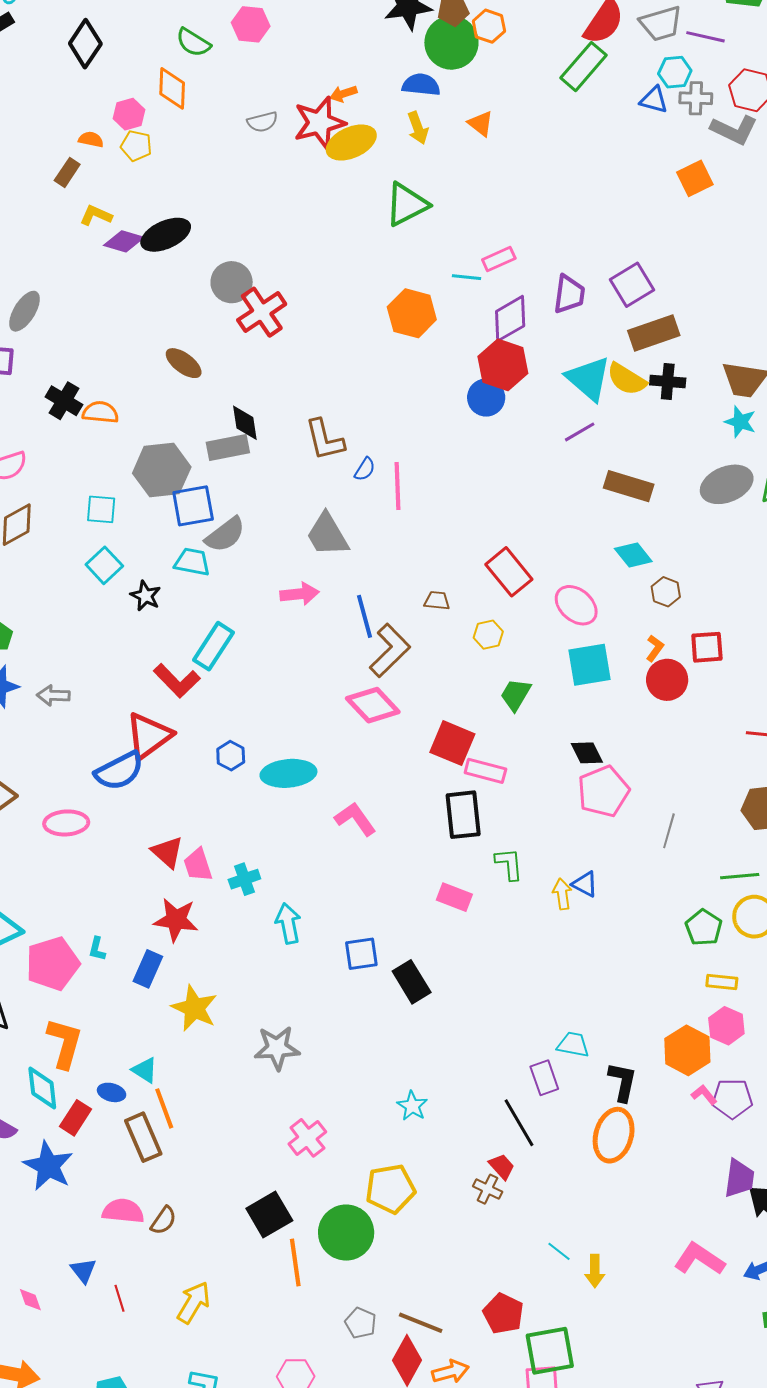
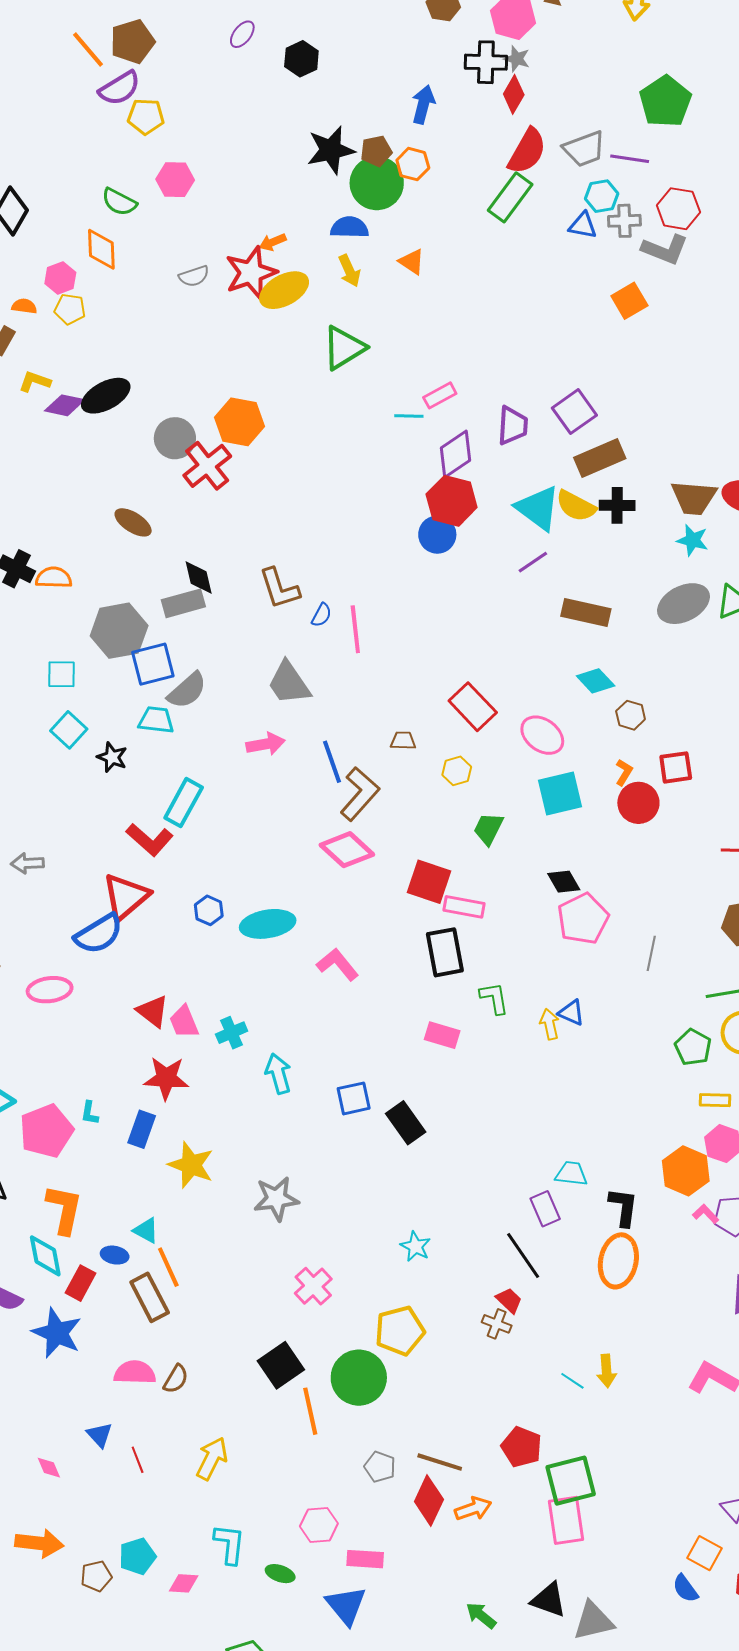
orange hexagon: (412, 313) -> (239, 422), moved
yellow arrow: (595, 1271) -> (607, 1371), moved

